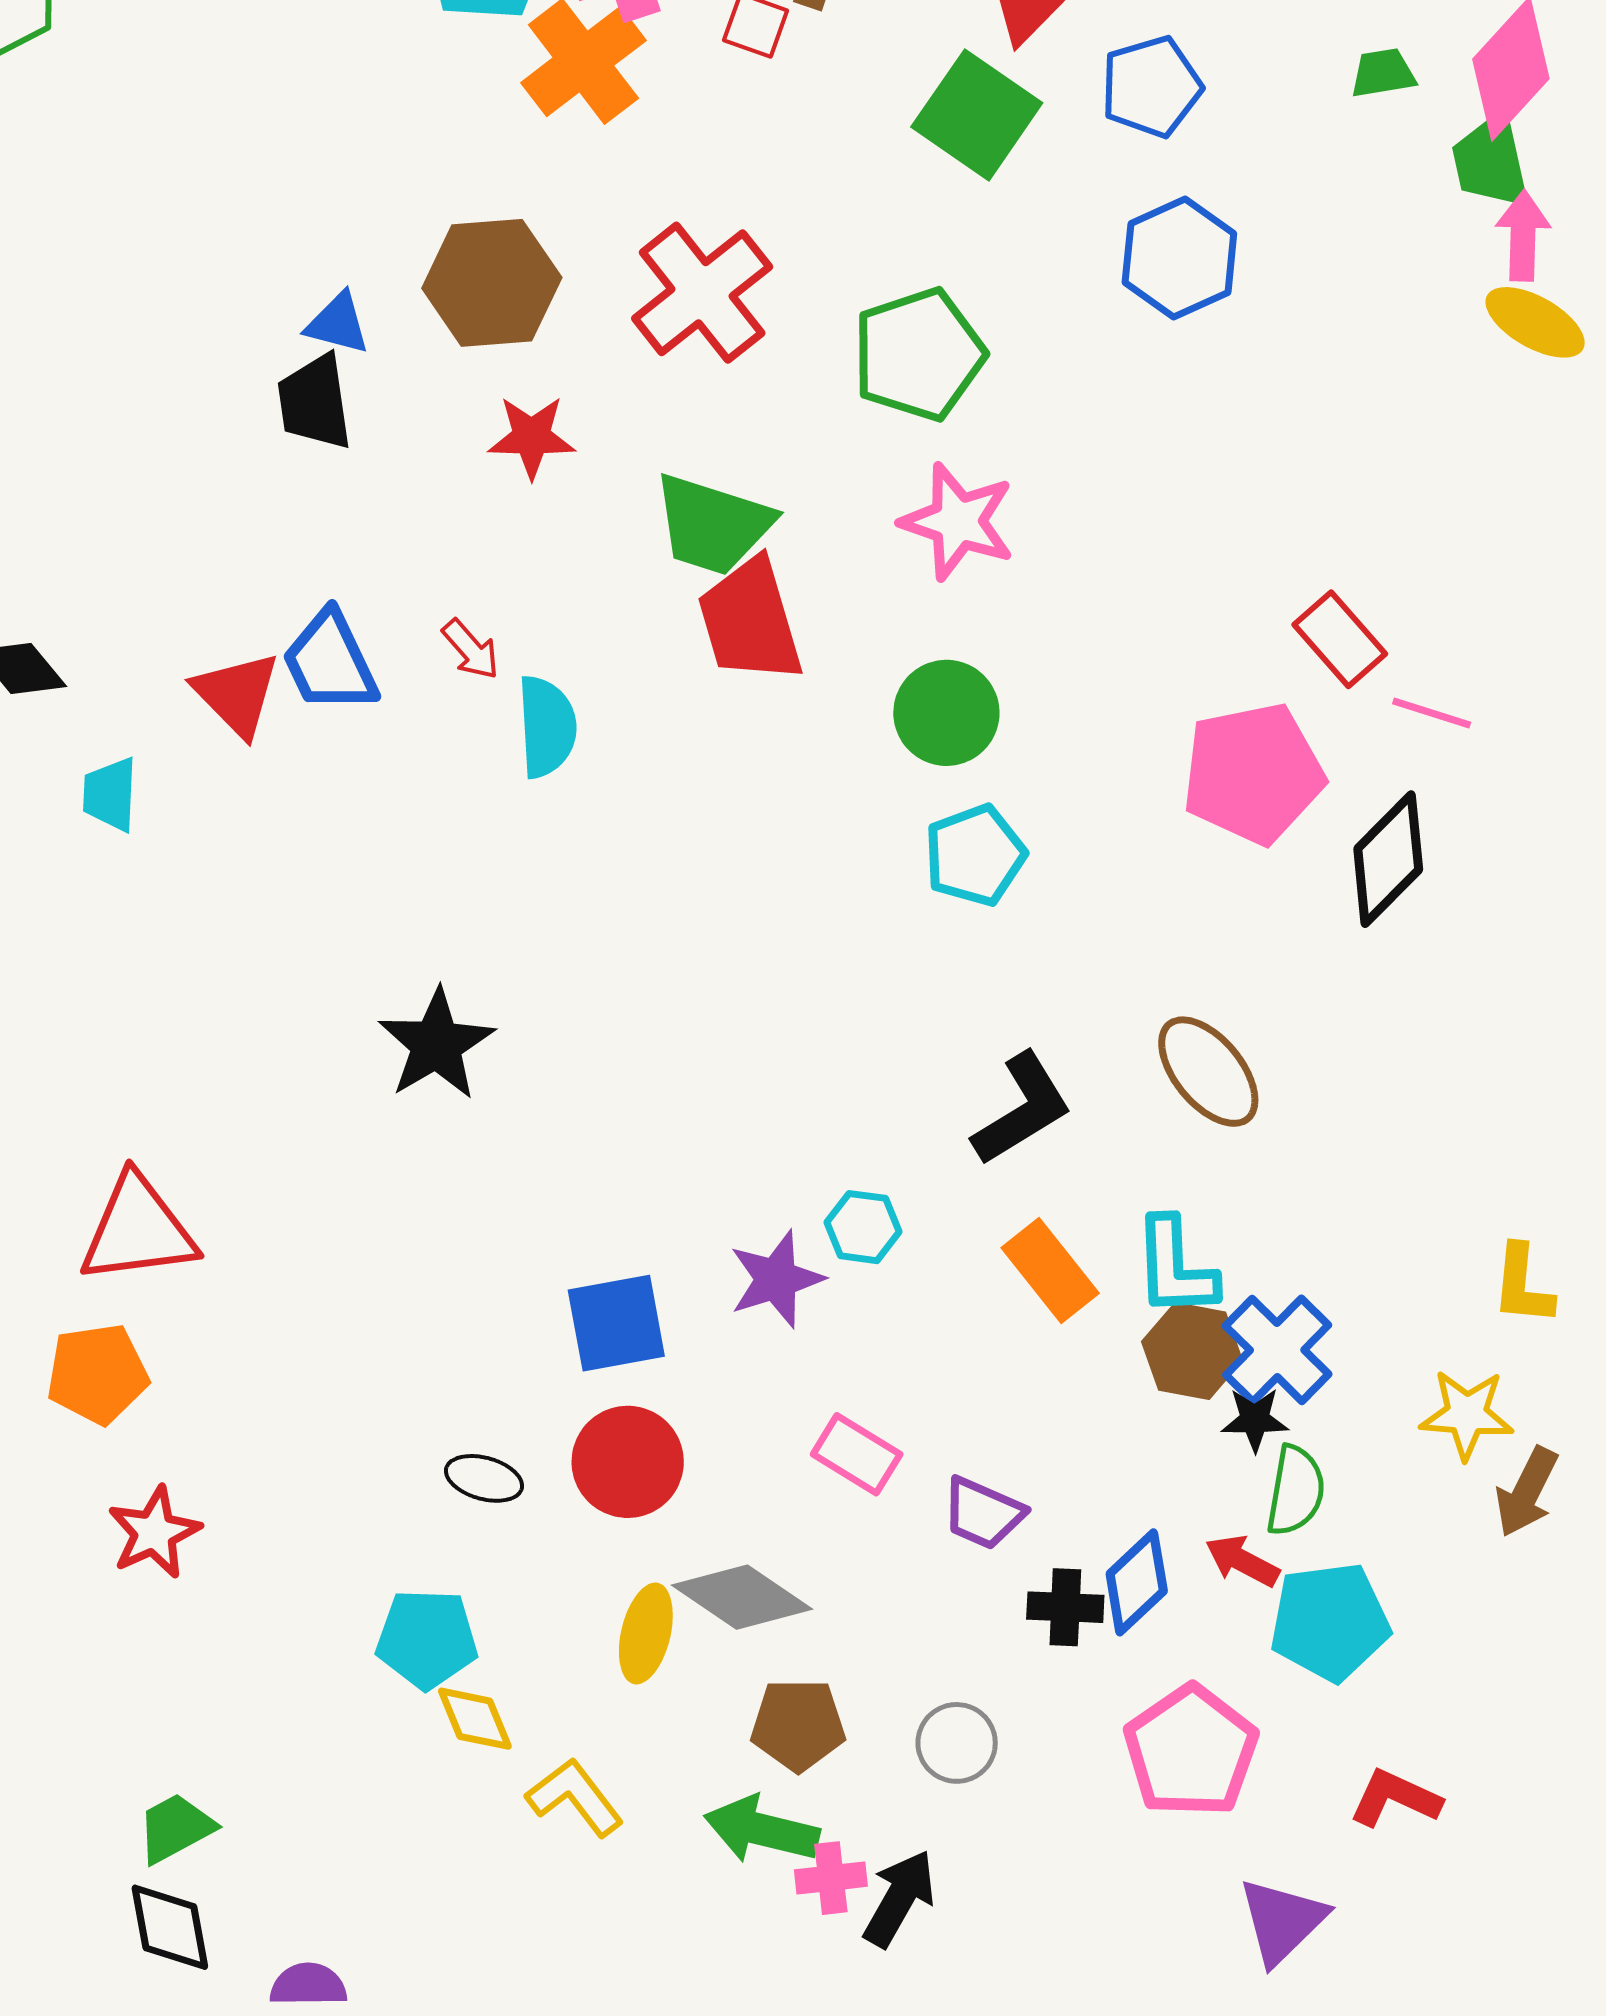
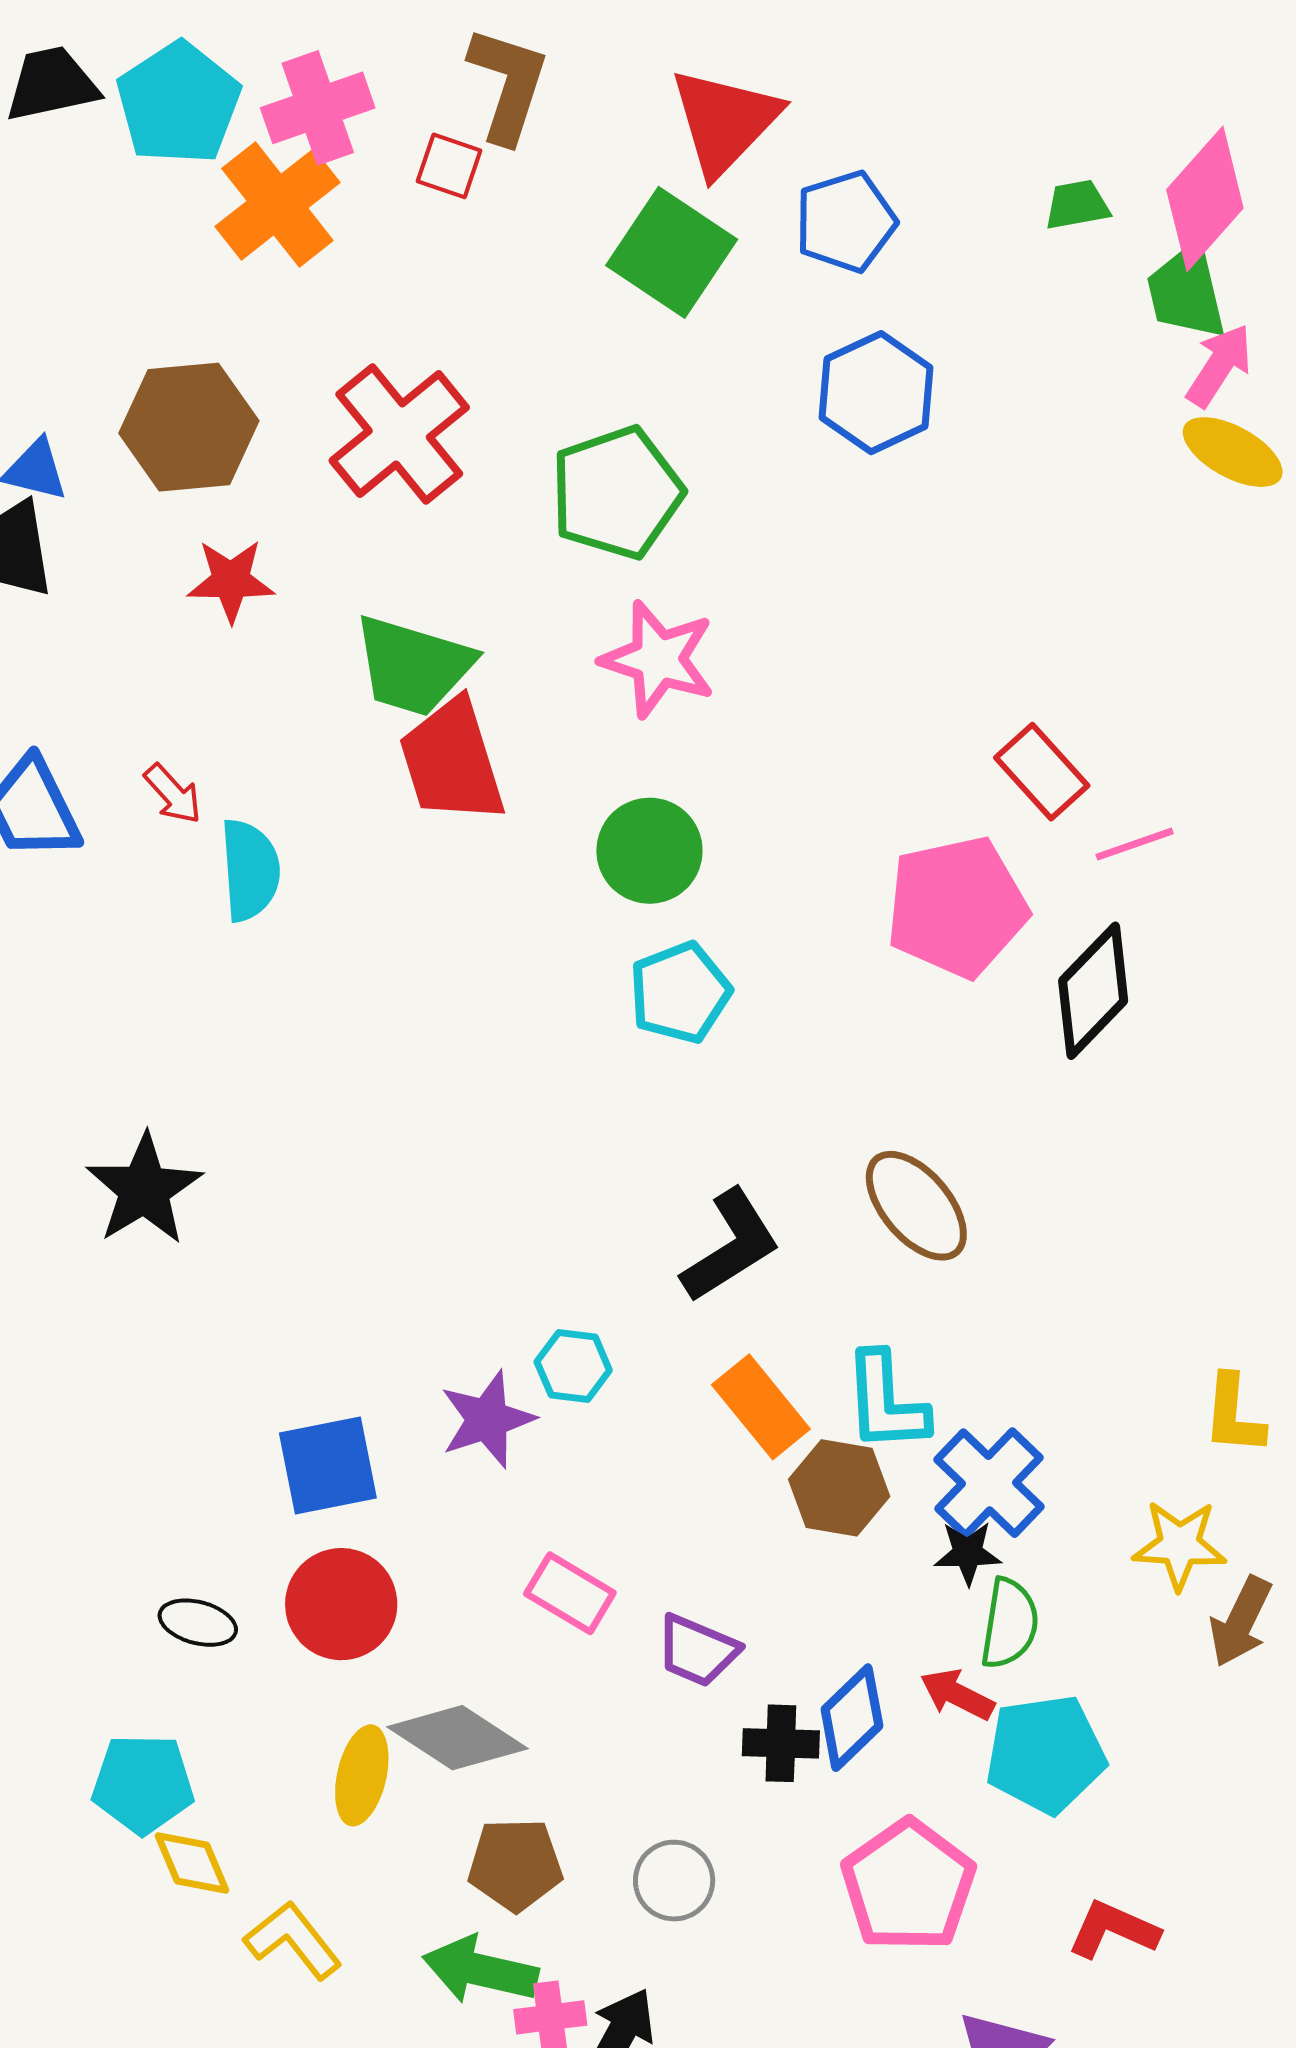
pink arrow: (1523, 236) -> (1219, 365), turned 32
pink line: (1432, 713) -> (1135, 844), turned -36
brown hexagon: (1192, 1351) -> (839, 1488), moved

